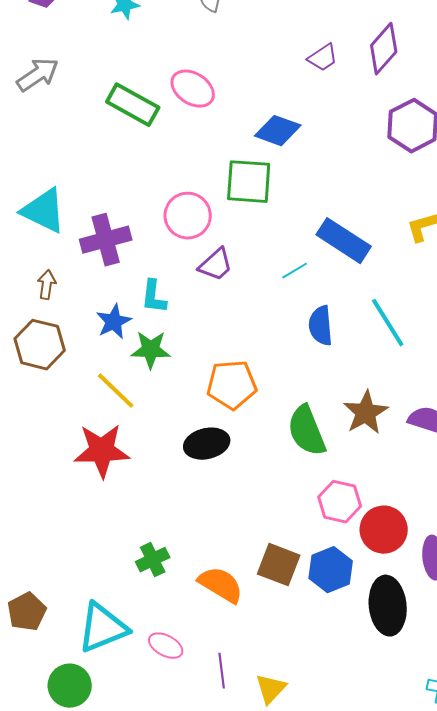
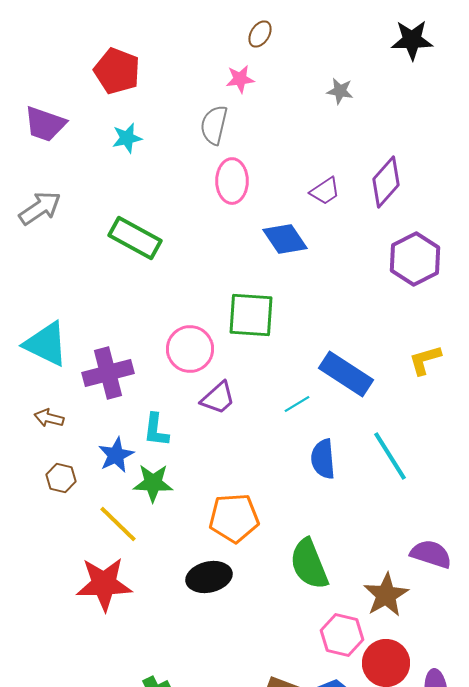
pink ellipse: (193, 89) -> (232, 181), moved, turned 57
blue diamond: (278, 131) -> (285, 239), moved, turned 36
brown arrow: (47, 285) -> (49, 418), turned -84
brown hexagon: (40, 345) -> (61, 478), moved, size x0.6
brown star: (366, 413) -> (386, 595), moved

